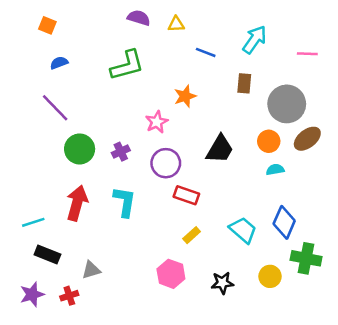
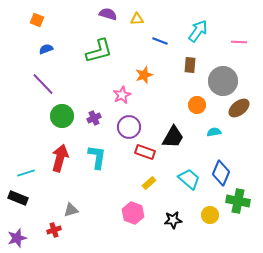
orange circle: (269, 141) -> (197, 105), moved
black trapezoid: (220, 149) -> (173, 137), moved
black rectangle: (47, 254) -> (18, 198), moved
purple star: (32, 294) -> (17, 238), moved

